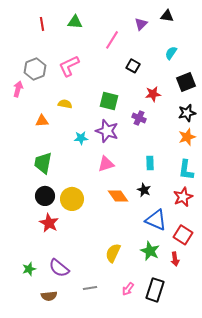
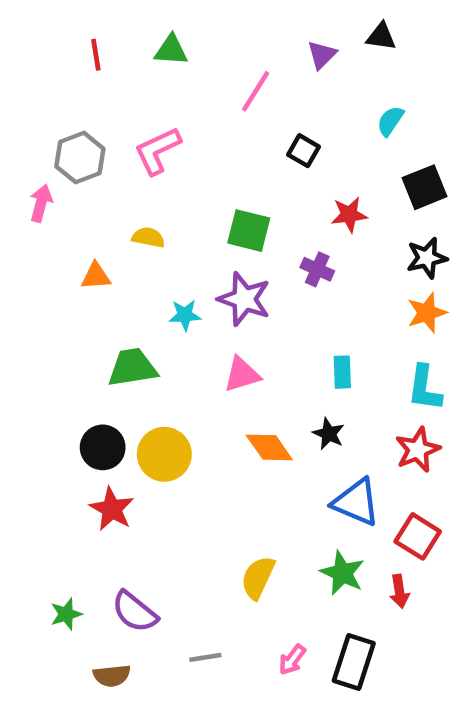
green trapezoid: (43, 163) -> (132, 368), moved, turned 70

